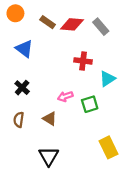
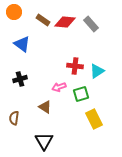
red cross: (83, 61) -> (75, 66), moved
black cross: (22, 88) -> (20, 79), turned 32
brown semicircle: (19, 120) -> (14, 118), moved
yellow rectangle: (109, 147) -> (94, 119), moved

